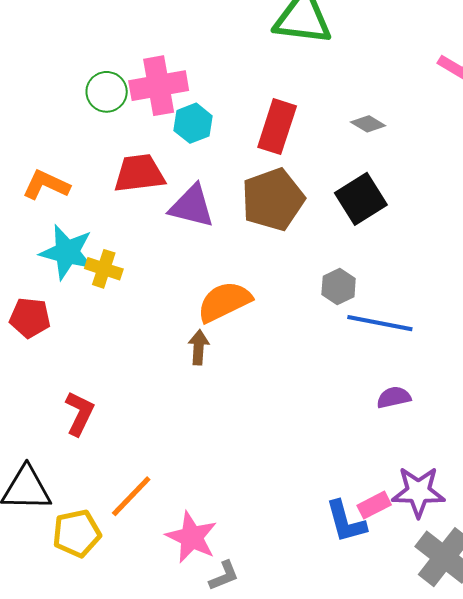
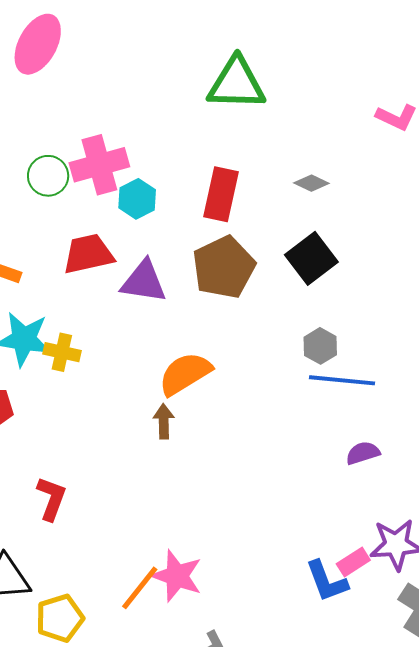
gray hexagon: (339, 286) -> (320, 346), moved
orange line: (131, 496) -> (140, 588), moved
pink star: (192, 537) -> (177, 576), moved

